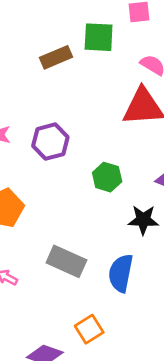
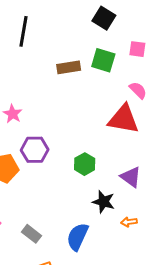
purple hexagon: (50, 142) -> (35, 150), moved
gray rectangle: (66, 261) -> (32, 234), moved, size x0.7

